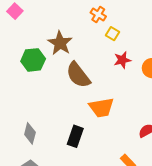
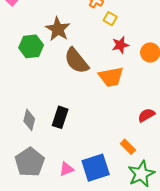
orange trapezoid: (101, 108) -> (111, 77), moved
black rectangle: (75, 136) -> (60, 117), moved

